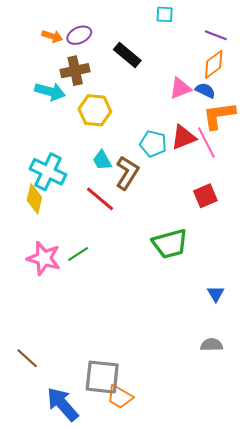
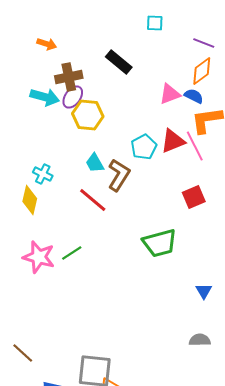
purple ellipse: (79, 35) -> (73, 97), moved, turned -30
cyan pentagon: (153, 144) -> (144, 147), turned 30
cyan cross: (48, 172) -> (43, 174), size x0.6

